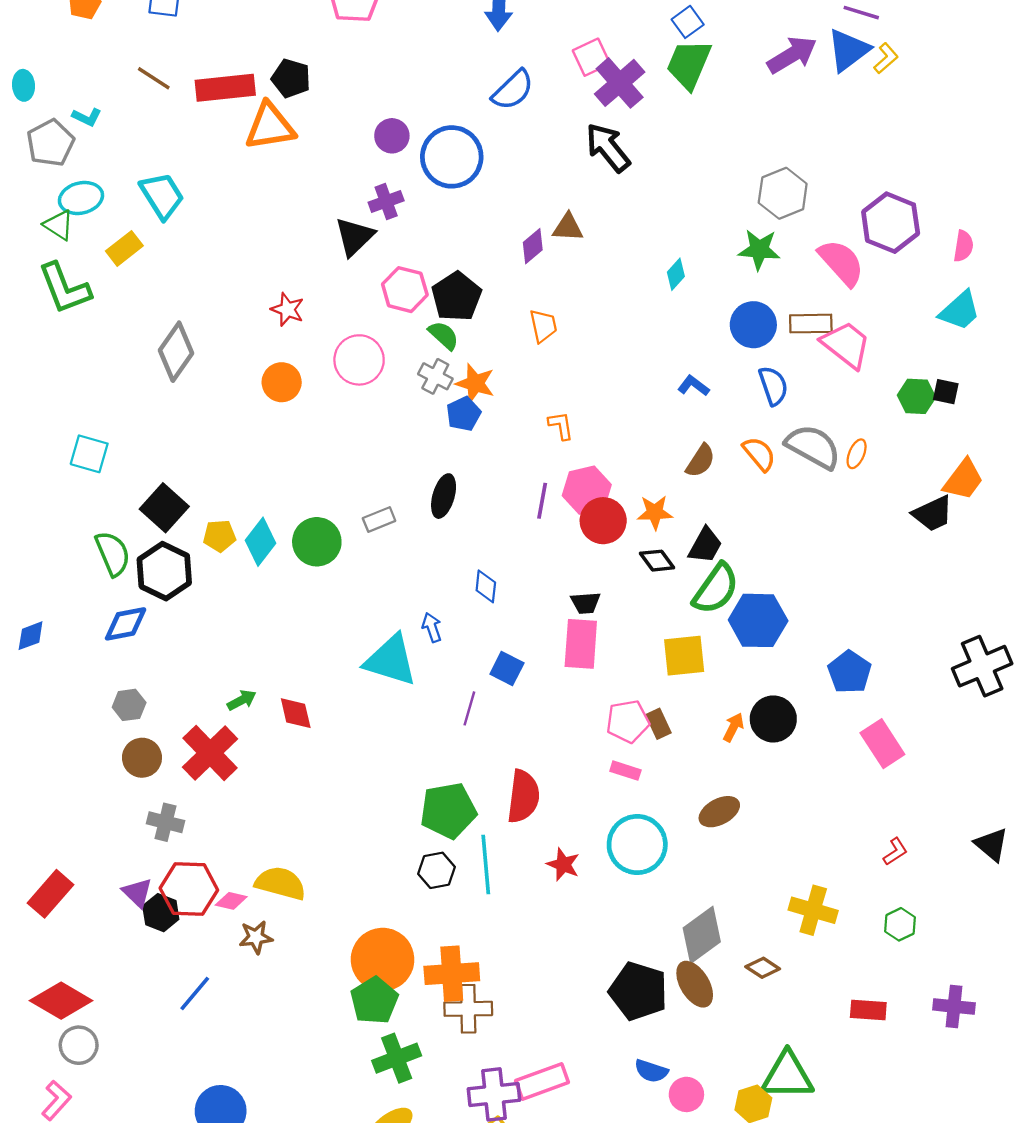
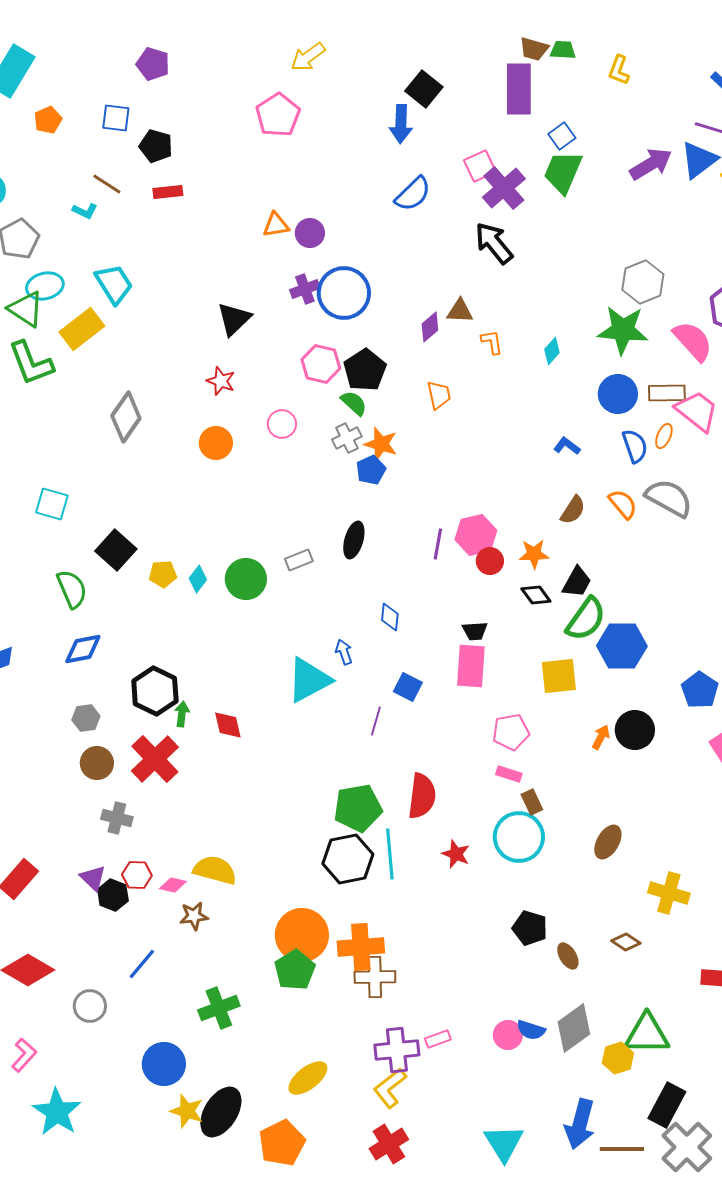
black pentagon: (291, 78) -> (156, 146), moved
red rectangle: (225, 88) -> (168, 192), size x0.6
cyan L-shape: (87, 117) -> (85, 211), moved
orange triangle: (270, 126) -> (276, 225), moved, size x0.6
blue circle: (452, 157) -> (344, 293), moved
green triangle: (59, 225) -> (26, 309), size x1.4
black triangle: (354, 237) -> (234, 319), moved
yellow rectangle: (124, 248) -> (82, 329), size x1.4
green star: (759, 250) -> (623, 330), size x1.4
pink circle: (359, 360) -> (282, 424), size x0.7
gray cross: (435, 376) -> (347, 438), turned 36
orange L-shape: (561, 426) -> (492, 342), moved
orange ellipse: (857, 454) -> (664, 436), moved
red circle: (603, 521) -> (490, 561), size x0.7
cyan diamond: (260, 542) -> (198, 579), size x0.7
black hexagon: (164, 571) -> (155, 691), moved
cyan triangle: (391, 660) -> (309, 680), turned -45
green arrow: (242, 700) -> (182, 714), turned -55
brown rectangle: (658, 724) -> (532, 802), moved
brown ellipse: (719, 812) -> (608, 842), moved, turned -32
black hexagon: (437, 870) -> (348, 859), size x1.6
red hexagon: (189, 889) -> (137, 875), size x0.6
gray diamond: (702, 935) -> (574, 1028), moved
brown ellipse: (695, 984) -> (568, 956), size x0.7
black pentagon: (638, 991) -> (530, 928), moved, size x0.7
gray circle: (79, 1045) -> (90, 1006), moved
green cross: (397, 1058) -> (219, 1008), moved
pink rectangle: (542, 1082) -> (438, 1039), size x0.6
pink circle: (686, 1094) -> (508, 1035), moved

